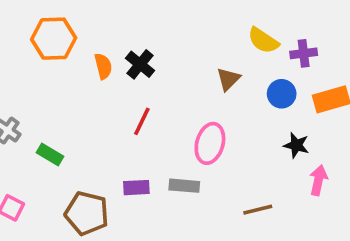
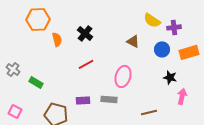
orange semicircle: (103, 66) -> (57, 39), moved
brown triangle: (228, 79) -> (133, 41), turned -48
red line: (142, 121) -> (86, 64), turned 35

